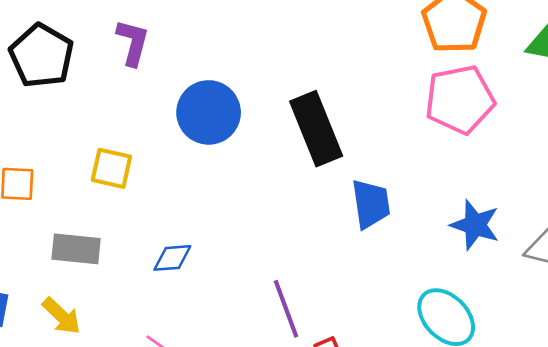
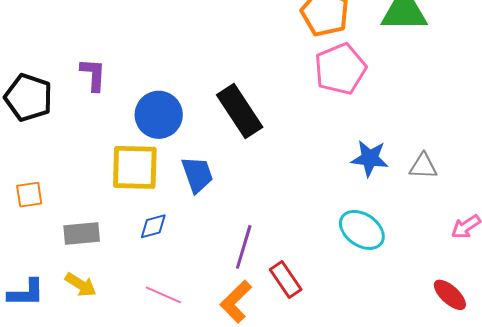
yellow square: (111, 168) -> (135, 167), moved, size x1.6
blue trapezoid: (371, 204) -> (197, 175), moved
purple line: (286, 309) -> (244, 247), turned 48

